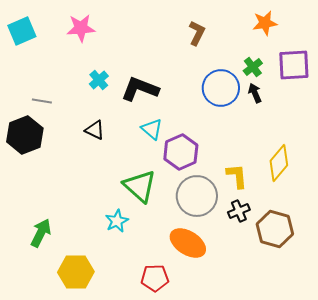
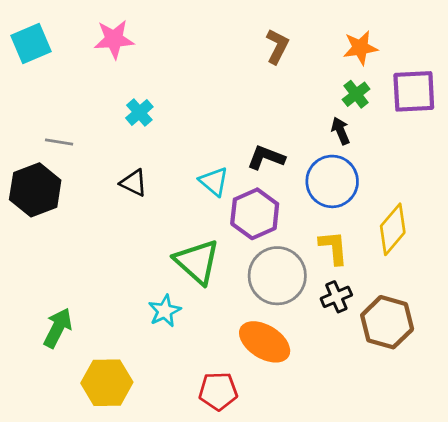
orange star: (265, 23) -> (360, 48), moved
blue circle: (221, 88) -> (332, 181), moved
black L-shape: (140, 89) -> (266, 158), moved, size x0.7
black arrow: (255, 93) -> (341, 131), moved

